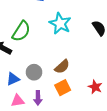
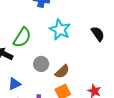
gray circle: (34, 72) -> (41, 64), moved

